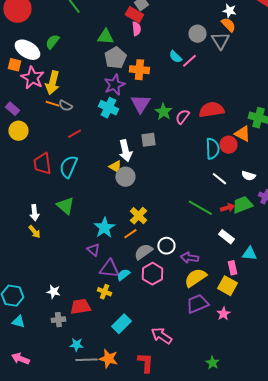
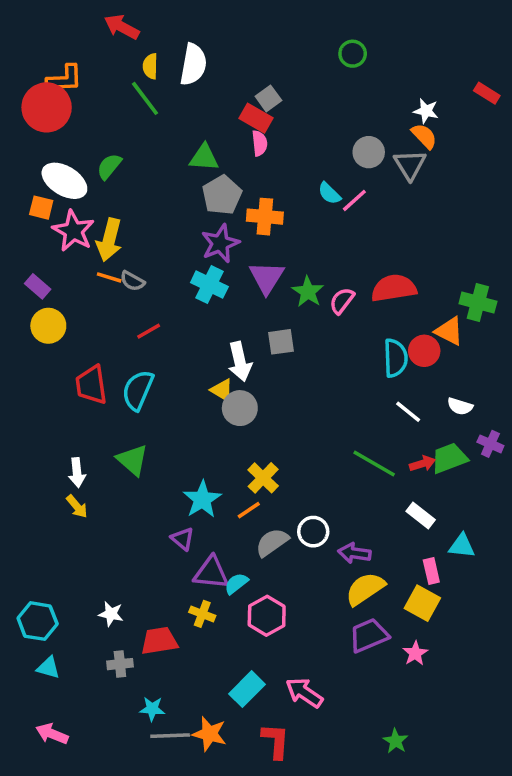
pink hexagon: (152, 274) -> (267, 616), moved
cyan rectangle: (121, 324) -> (247, 689), moved

